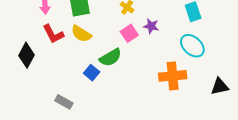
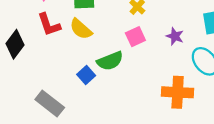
purple star: (151, 26) -> (175, 36), moved
gray rectangle: (64, 102) -> (50, 104), size x1.4

